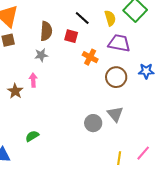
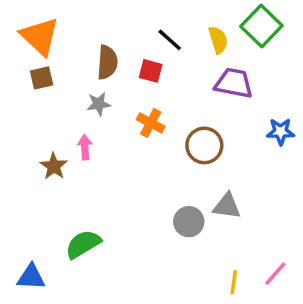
orange cross: (90, 57) -> (151, 123), moved
brown circle: (116, 77) -> (204, 145), moved
gray triangle: (115, 114) -> (227, 206), turned -42
green semicircle: (32, 136) -> (83, 244), size x1.5

